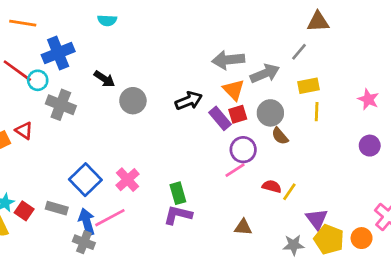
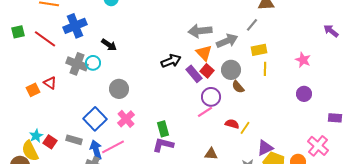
cyan circle: (38, 80) -> (93, 63), moved
gray circle: (133, 101) -> (119, 89), moved
red square: (238, 114) -> (207, 71), turned -32
purple triangle: (317, 219) -> (265, 148), turned 42

